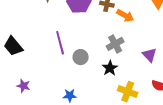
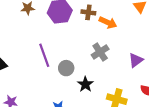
purple triangle: (149, 55) -> (136, 60), turned 42
black star: (110, 68) -> (85, 84), moved

